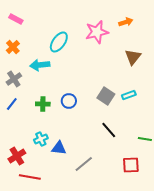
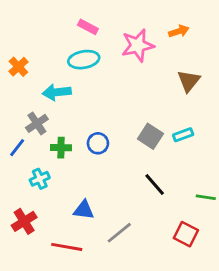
pink rectangle: (16, 19) -> (88, 27), moved
cyan ellipse: (59, 42) -> (84, 60), turned 45
gray cross: (14, 79) -> (37, 123), moved
cyan cross: (41, 139) -> (40, 179), moved
red square: (131, 165) -> (186, 234), turned 30
red line: (30, 177) -> (67, 247), moved

